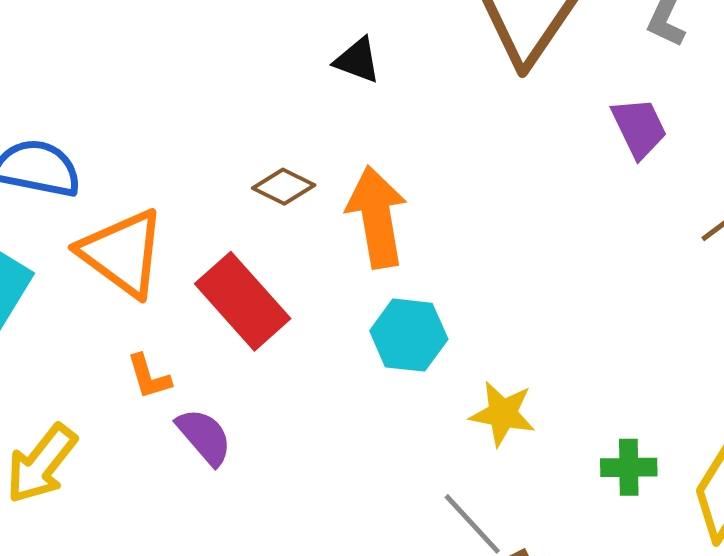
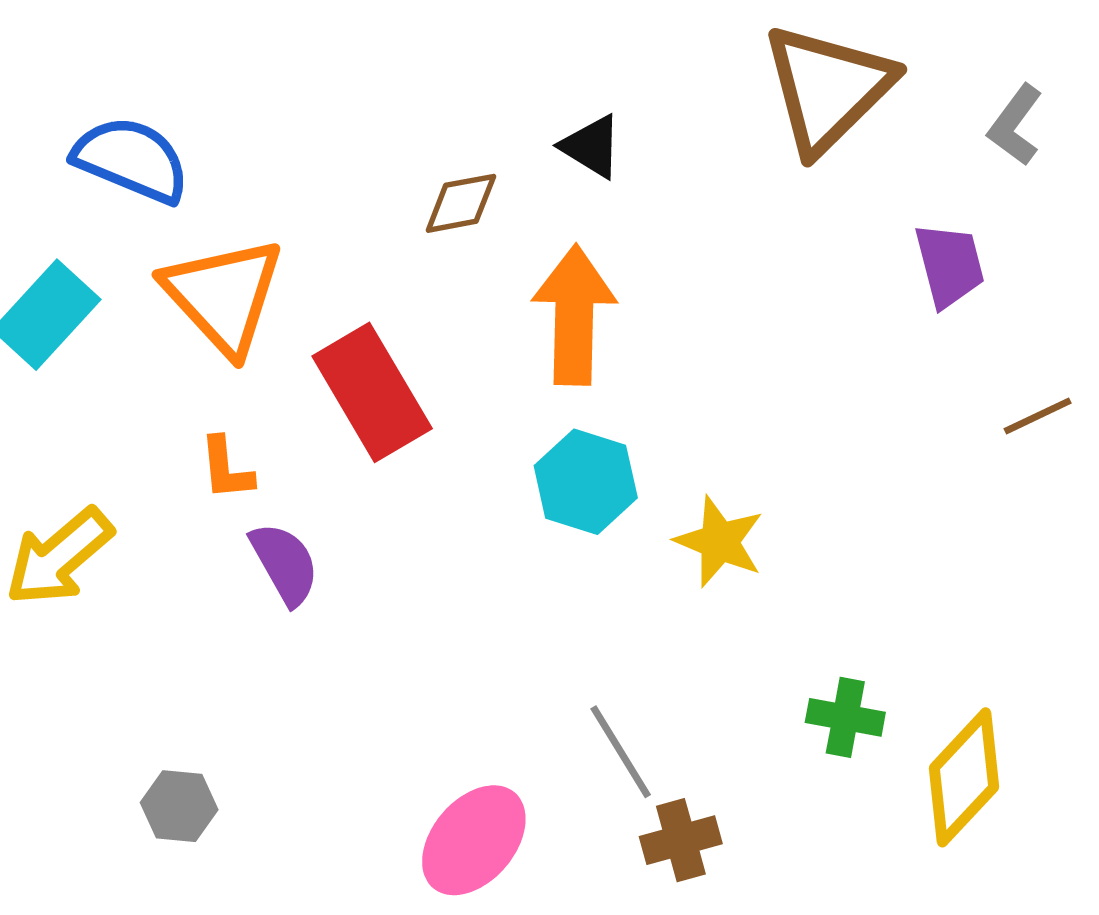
black triangle: (357, 60) -> (592, 146), moved
brown diamond: (284, 187) -> (461, 203), moved, turned -48
yellow star: (503, 414) -> (719, 542), moved

